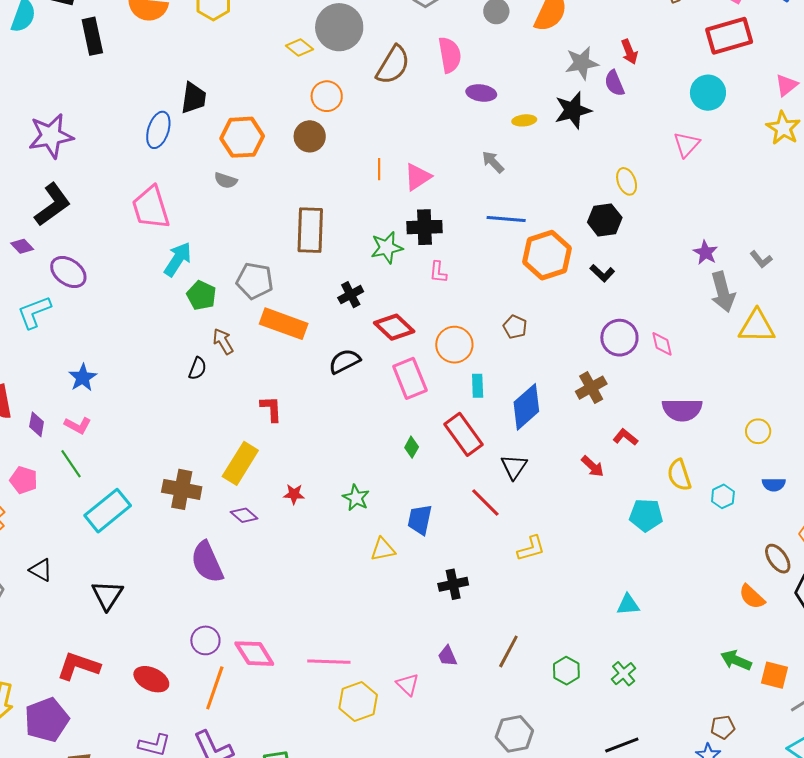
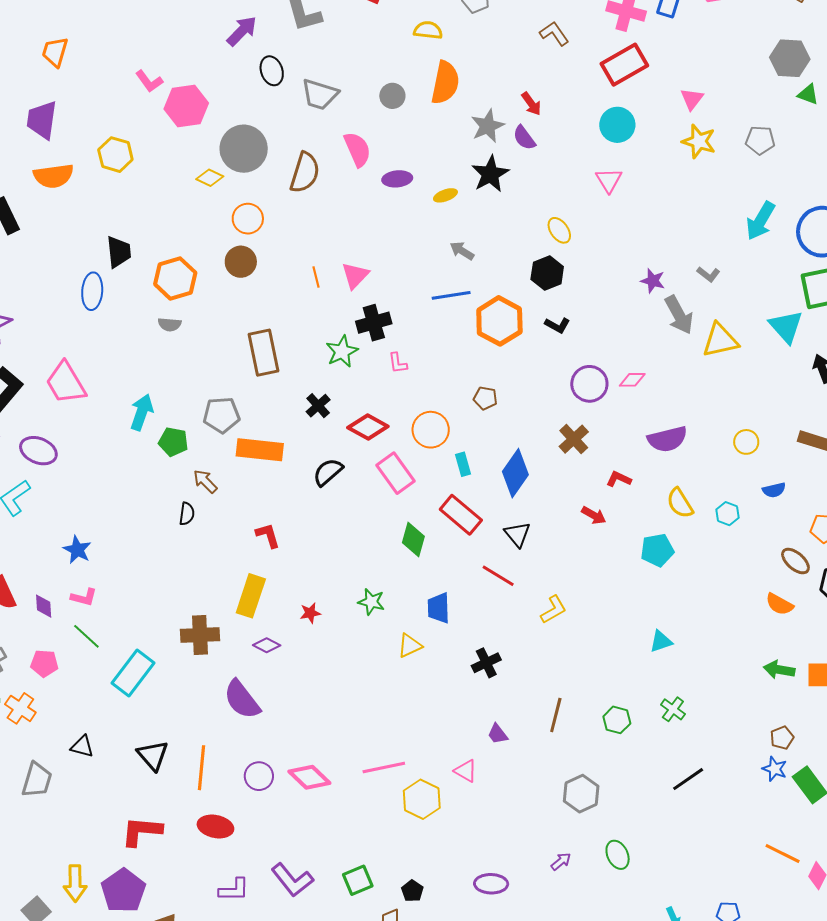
gray arrow: (493, 162) -> (462, 251), moved
pink trapezoid: (151, 208) -> (66, 383), moved
pink diamond: (662, 344) -> (632, 380), turned -64
green diamond: (412, 447) -> (413, 539), size x1.6
orange line: (215, 688) -> (202, 768), moved

